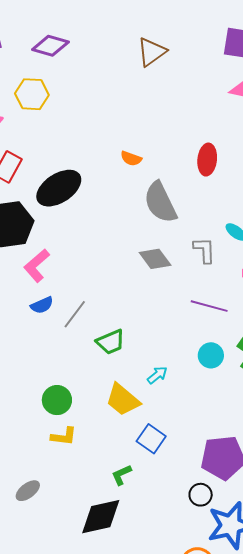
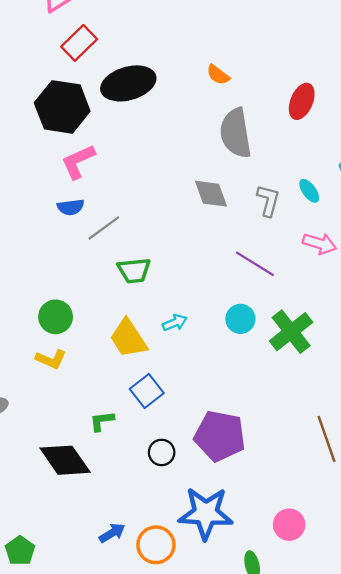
black circle: (201, 495) -> (162, 452), moved
black diamond: (101, 517) -> (65, 460), turned 51

